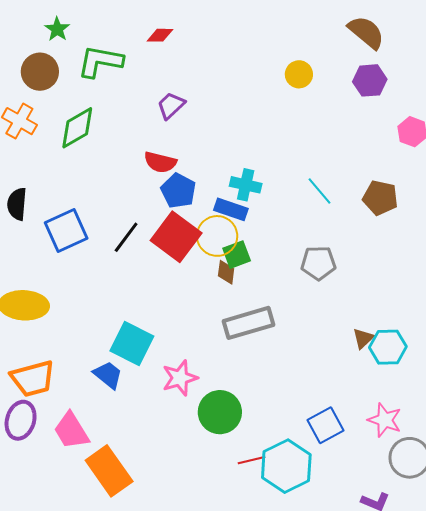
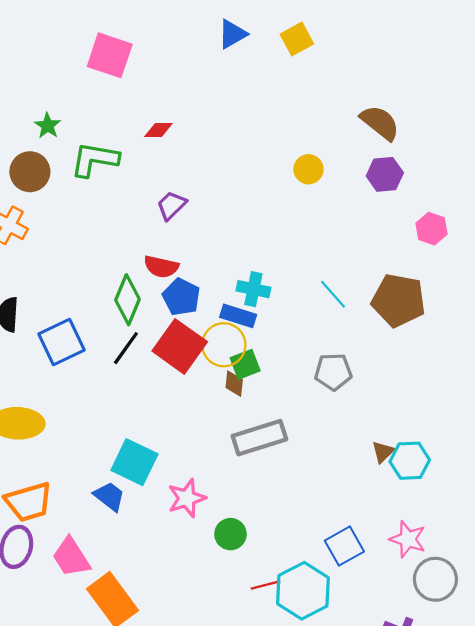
green diamond: (77, 128) -> (128, 300), moved, turned -36
brown pentagon: (380, 198) -> (399, 300), size x1.4
green circle: (220, 412) -> (230, 534), size x0.7

